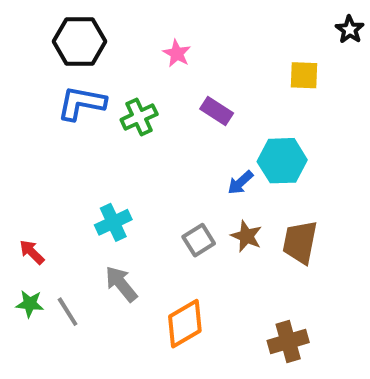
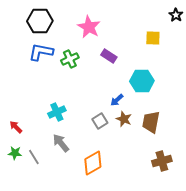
pink star: (177, 53) -> (89, 27), size x1.6
blue arrow: (240, 183) -> (117, 100), moved
brown cross: (288, 341) -> (162, 161), moved

